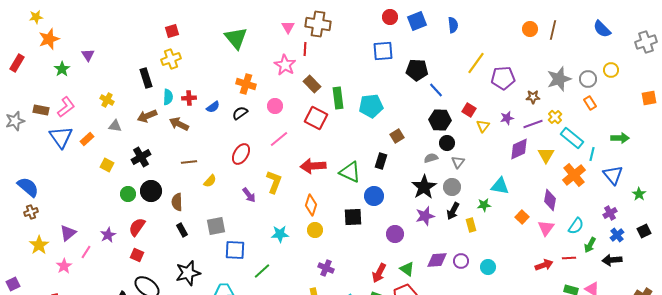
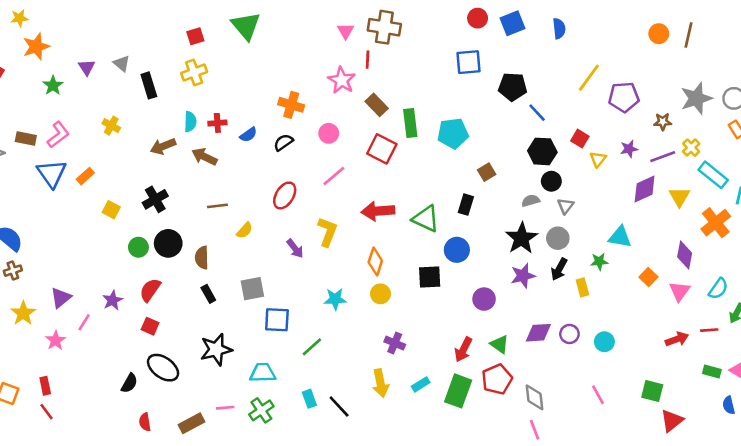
green triangle: (236, 38) -> (246, 26), moved
black rectangle: (146, 78) -> (149, 85), moved
gray triangle: (115, 126) -> (122, 63), moved, turned 32

